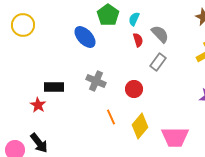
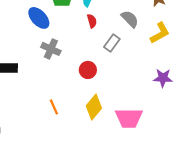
gray semicircle: (160, 34) -> (130, 19), moved
gray cross: (96, 81) -> (51, 49), moved
orange line: (111, 117) -> (54, 107), moved

